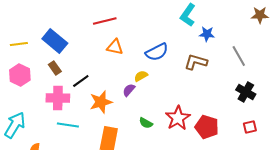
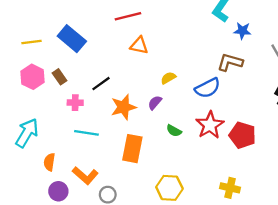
blue semicircle: (157, 52) -> (208, 88), moved
brown rectangle: (55, 68) -> (59, 77), moved
purple semicircle: (129, 90) -> (155, 103), moved
pink cross: (58, 98) -> (75, 103), size x0.6

